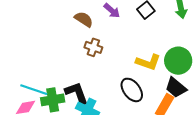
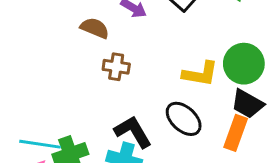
black L-shape: (77, 93) -> (133, 132), moved

